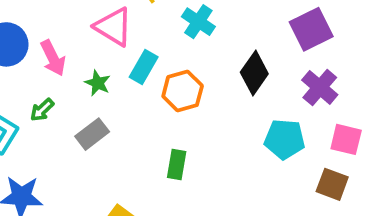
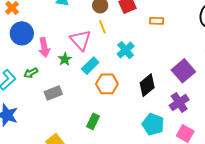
purple square: (311, 29) -> (183, 71), turned -30
green star: (98, 83) -> (65, 59), moved

